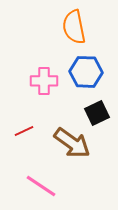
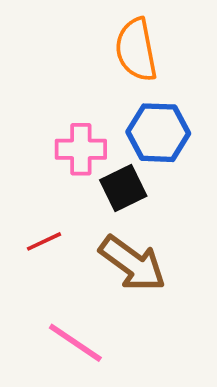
black square: (97, 113) -> (123, 188), moved

